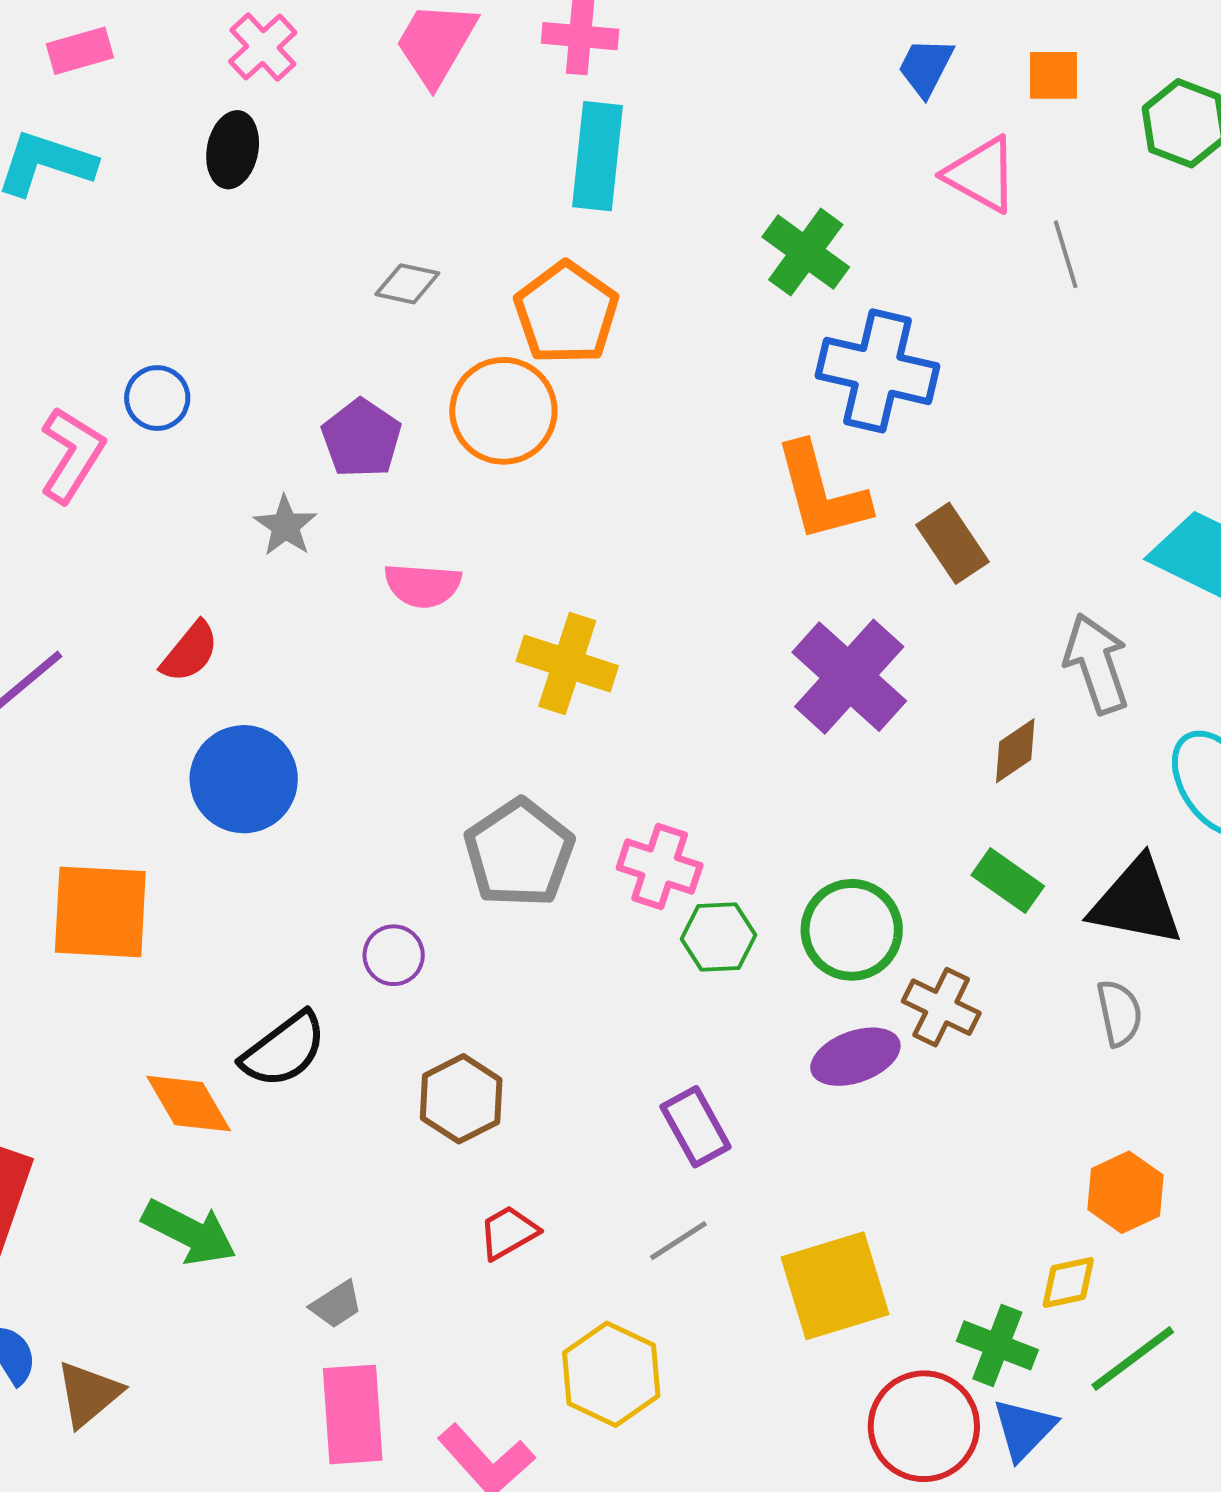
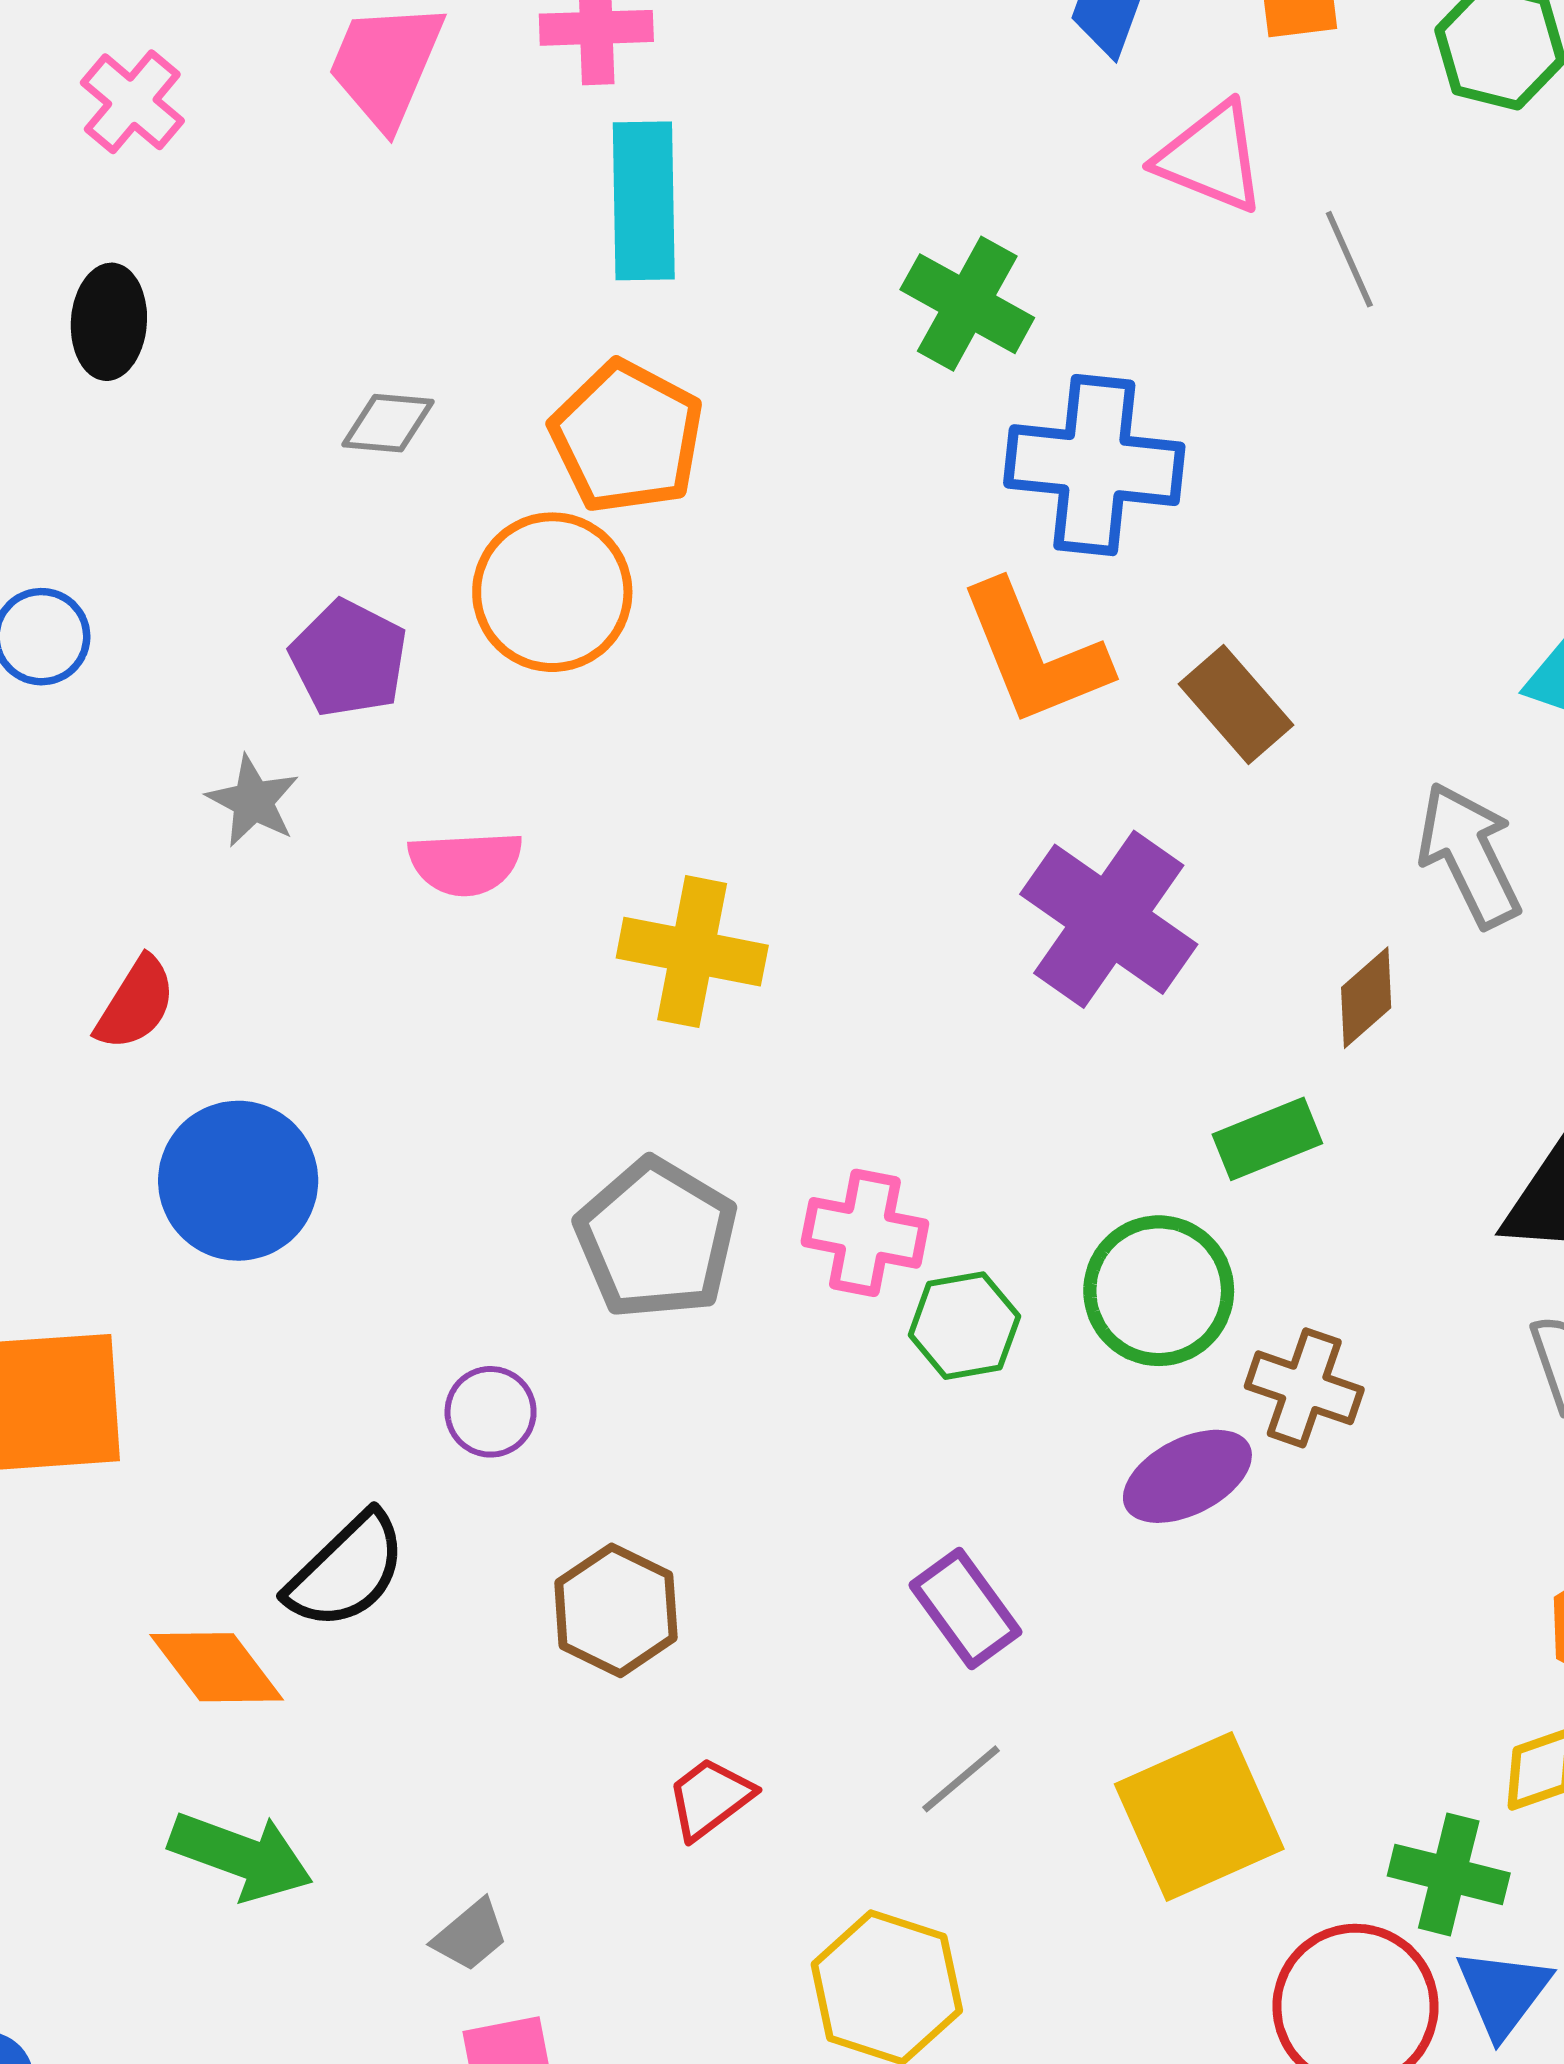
black ellipse: (233, 150) -> (109, 322), moved
green rectangle: (1008, 881) -> (1267, 1139), moved, turned -50

